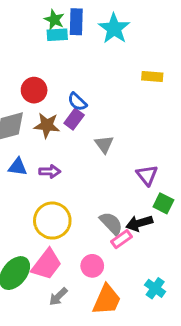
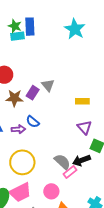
cyan star: (114, 28) -> (75, 29), moved
yellow rectangle: (152, 77) -> (82, 101), moved
blue semicircle: (77, 102) -> (33, 122), moved
gray triangle: (104, 144) -> (48, 85), moved
pink trapezoid: (47, 264) -> (20, 192), turned 30

